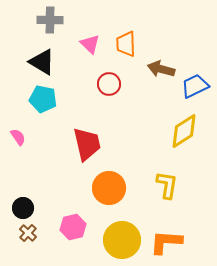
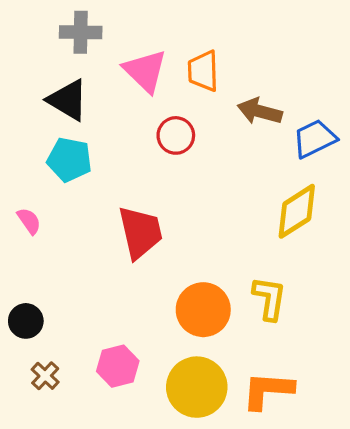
pink triangle: (90, 44) -> (145, 71), size x1.4
orange circle: (109, 188) -> (203, 310), moved
black circle: (23, 208) -> (26, 321), moved

